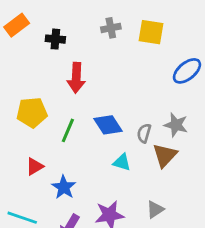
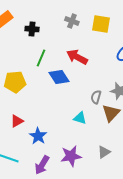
gray cross: (111, 28) -> (72, 21), turned 32
red arrow: (76, 78) -> (77, 57), moved, turned 115
blue diamond: (108, 125) -> (59, 77), moved
green line: (68, 130) -> (41, 58), moved

